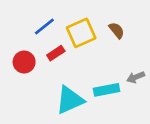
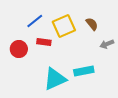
red rectangle: (56, 53) -> (44, 42), turned 40
gray arrow: (136, 77) -> (107, 44), moved

